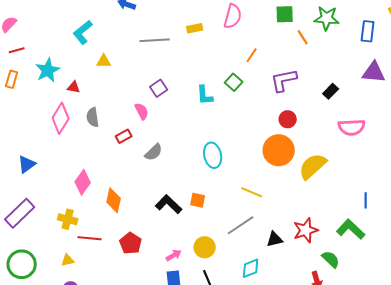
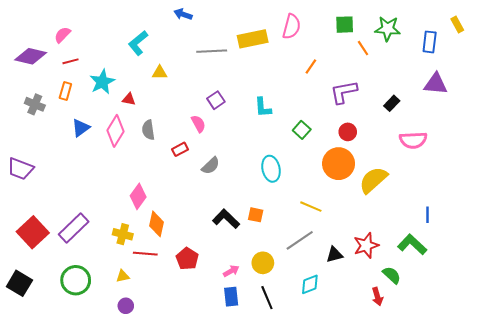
yellow rectangle: (195, 28) -> (253, 39), size x1.8
green square: (234, 82) -> (302, 130), moved
blue triangle: (27, 164) -> (81, 128), moved
orange diamond: (114, 200) -> (156, 224), moved

